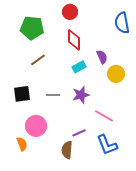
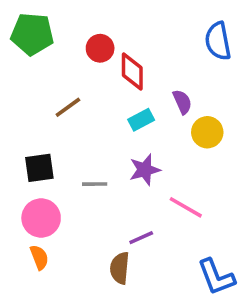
red circle: (70, 12) -> (100, 48), moved
green pentagon: (32, 28) -> (32, 34), moved
gray line: (53, 95) -> (95, 184), moved
pink circle: (36, 126) -> (41, 218), moved
blue L-shape: (107, 145) -> (216, 277), moved

